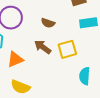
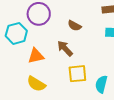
yellow square: (67, 49) -> (77, 74), moved

